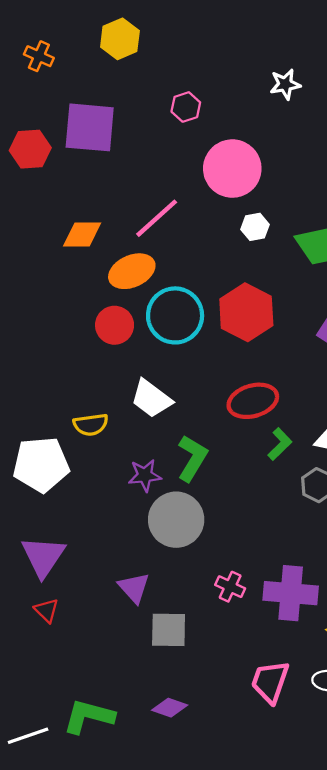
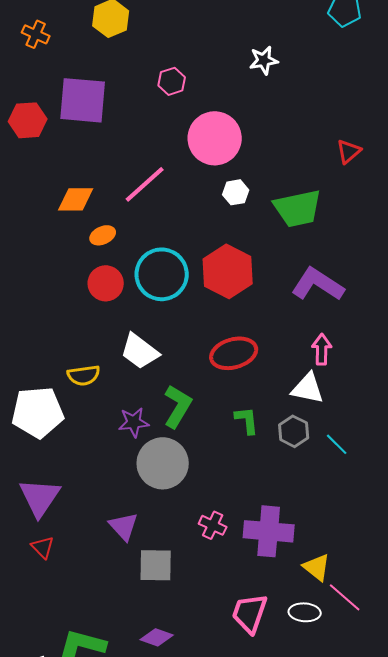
orange ellipse: (132, 271) -> (103, 235), moved, size x0.6
green L-shape: (280, 444) -> (247, 420), moved, turned -52

